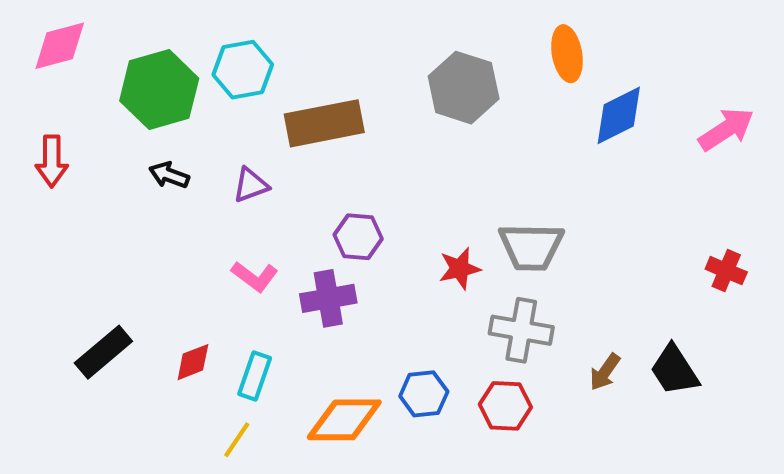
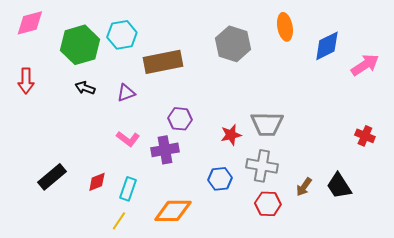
blue diamond: (619, 115) -> (327, 46), moved
blue hexagon: (424, 394) -> (220, 179), moved
red hexagon: (505, 406) -> (268, 204), moved

